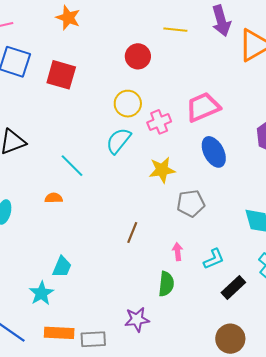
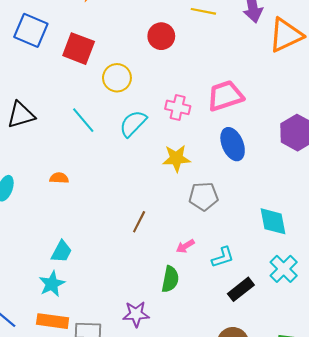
yellow circle: (128, 104) -> (117, 78), moved
pink cross: (159, 122) -> (178, 107), turned 30
cyan line: (72, 166) -> (83, 120), moved
pink arrow: (178, 252) -> (185, 246), turned -120
cyan star: (41, 293) -> (52, 284), moved

